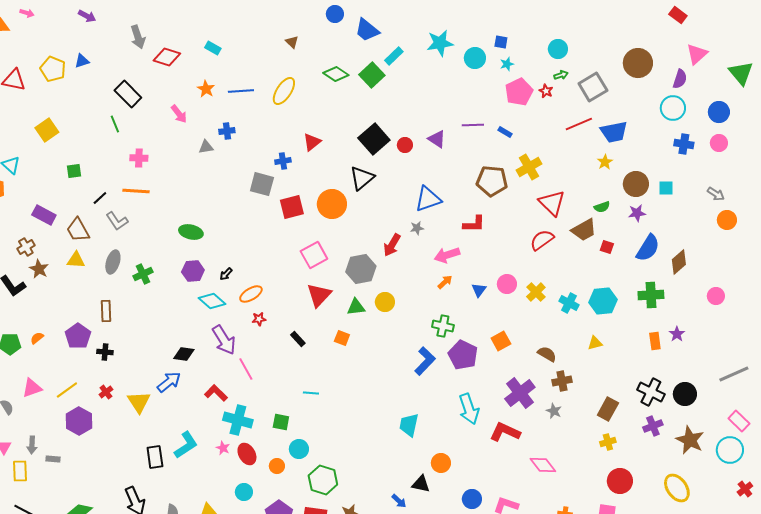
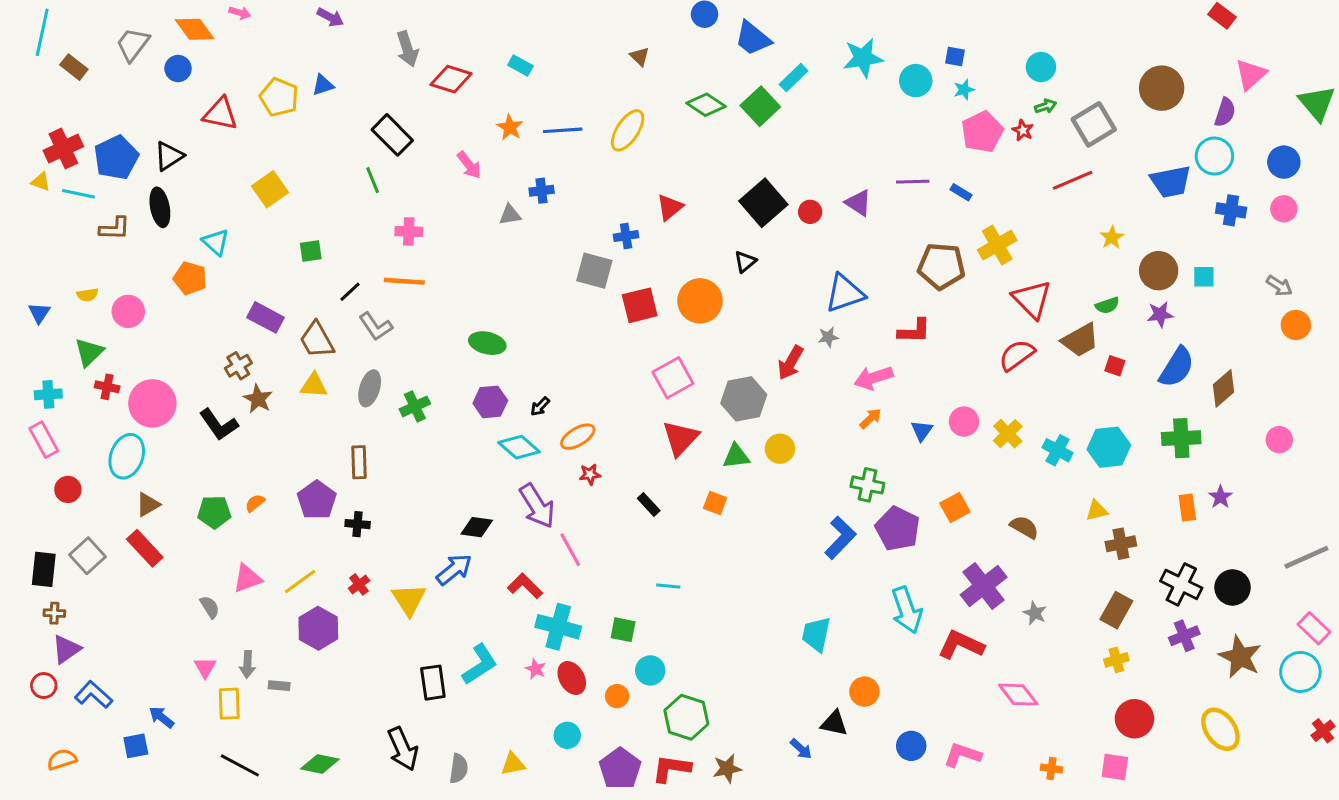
blue trapezoid: (614, 132) -> (1171, 182), moved
black triangle: (362, 178) -> (745, 262), size x0.6
brown cross: (562, 381) -> (1121, 544), moved

